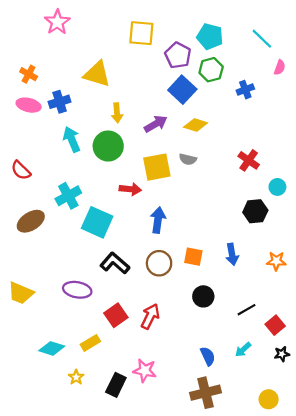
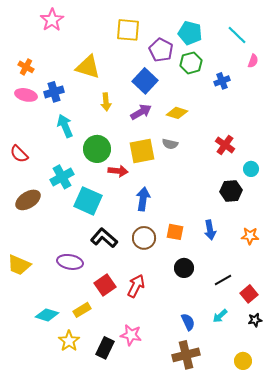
blue square: (182, 90) -> (145, 81), moved
green circle: (108, 146) -> (97, 149), moved
yellow star: (76, 377) -> (69, 341), size x1.5

